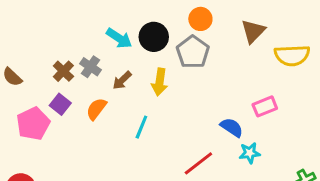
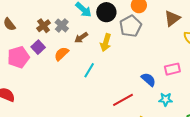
cyan star: (250, 153) -> (166, 99), moved

